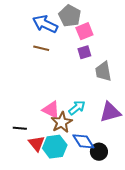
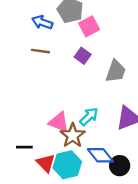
blue arrow: (45, 24) -> (42, 22), size x0.7
purple square: (84, 52) -> (83, 56), moved, turned -32
gray trapezoid: (103, 71) -> (116, 71), turned -145

